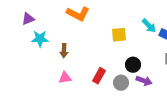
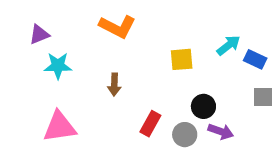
cyan arrow: (149, 26) -> (229, 45), turned -84
brown arrow: (64, 51) -> (114, 84), moved
pink triangle: (65, 78) -> (60, 127), moved, size x1.6

